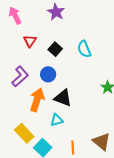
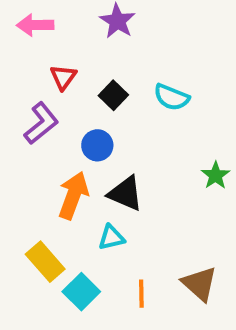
pink arrow: (15, 15) -> (35, 25), turned -66
cyan semicircle: (84, 49) -> (172, 97), turned -48
purple L-shape: (20, 76) -> (41, 123), moved

